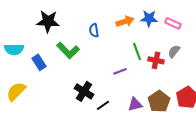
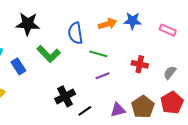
pink rectangle: (173, 23) -> (168, 30), moved
blue semicircle: (94, 30) -> (75, 33), size x1.5
green line: (137, 51) -> (98, 54), moved, turned -54
gray semicircle: (174, 51) -> (170, 73), moved
black cross: (84, 91) -> (65, 96), turned 30

